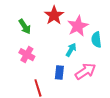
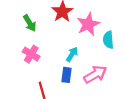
cyan arrow: (71, 50) -> (72, 54), moved

